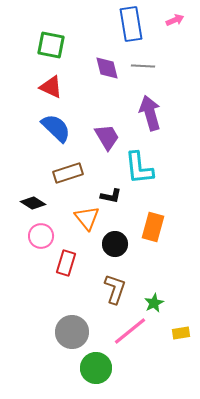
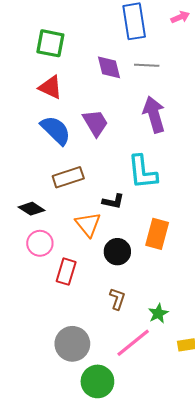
purple trapezoid: (107, 137) -> (95, 123), moved
brown L-shape: (115, 289) -> (117, 299), size x0.7

